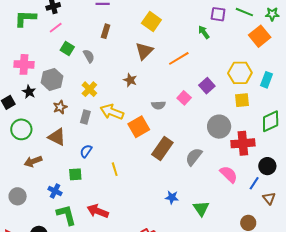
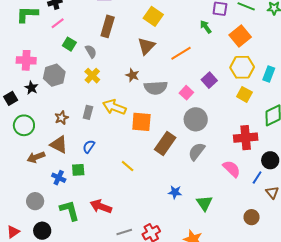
brown rectangle: (106, 31) -> (108, 26), size x1.5
orange square: (260, 36) -> (240, 36), moved
yellow cross: (89, 89) -> (92, 76), moved
yellow square: (242, 100) -> (244, 94), turned 35
gray semicircle: (158, 105) -> (156, 88), moved, size x1.6
brown star: (60, 107) -> (62, 118), moved
orange square: (139, 127) -> (141, 122), turned 35
gray circle: (219, 127) -> (196, 119), moved
brown triangle: (57, 137) -> (59, 145), moved
yellow line: (115, 169) -> (128, 166), moved, turned -32
blue cross: (55, 191) -> (59, 178), moved
gray circle: (18, 196) -> (35, 201), moved

